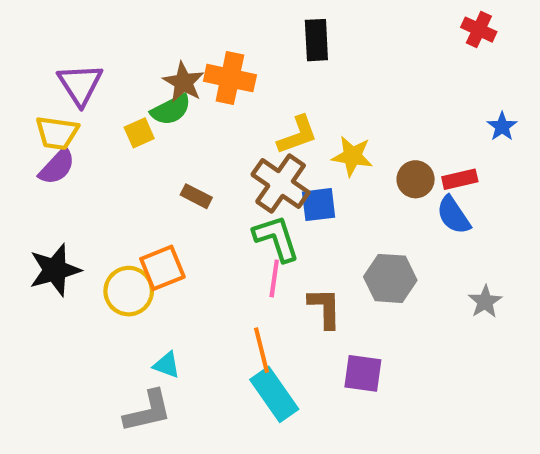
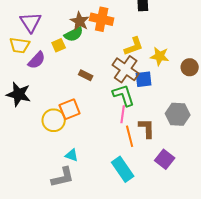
purple semicircle: (57, 167) -> (37, 60), moved
black star: (55, 270) -> (19, 94), moved, turned 30
orange line: (262, 350) -> (130, 136), moved
purple square: (363, 373) -> (165, 159), turned 30

